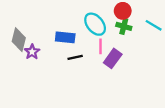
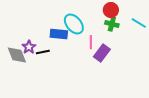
cyan ellipse: (95, 24) -> (74, 24), moved
gray diamond: (19, 40) -> (17, 55), moved, turned -35
black line: (75, 57) -> (43, 52), moved

